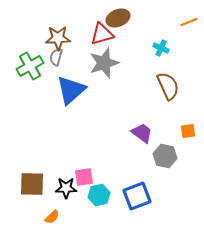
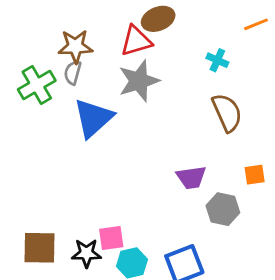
purple trapezoid: (142, 133) -> (191, 177), turned 135

